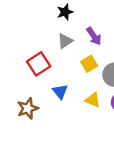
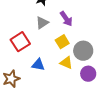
blue triangle: (60, 92) -> (38, 65), turned -40
yellow triangle: (93, 100) -> (66, 63), moved

